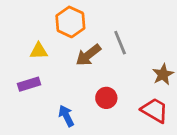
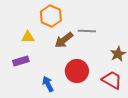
gray line: (120, 43) -> (87, 31), turned -66
red circle: (106, 98) -> (77, 71), size x1.5

